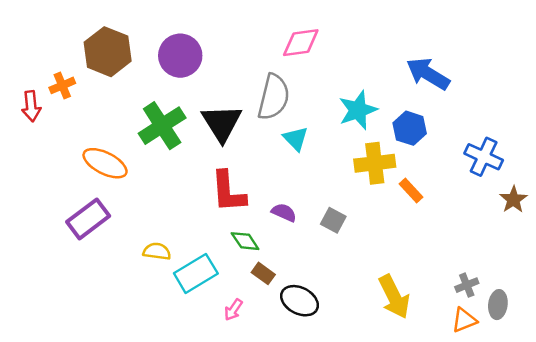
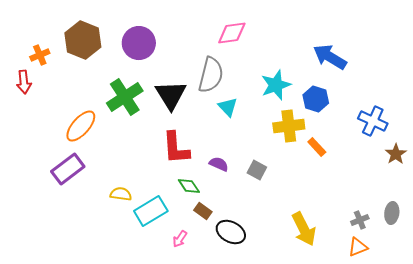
orange cross: (62, 85) -> (40, 55), moved
orange ellipse: (105, 163) -> (81, 126), turned -76
gray ellipse: (498, 305) -> (392, 213), moved

